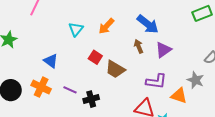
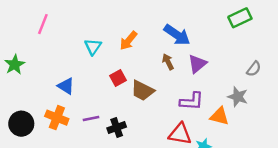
red square: (95, 57) -> (118, 78), turned 32
purple line: (70, 90) -> (91, 119), turned -32

